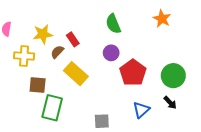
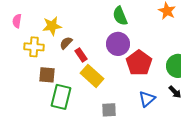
red rectangle: (73, 39) -> (81, 55), moved
purple circle: (111, 53) -> (118, 44), size x1.5
yellow rectangle: (76, 74) -> (92, 76), moved

